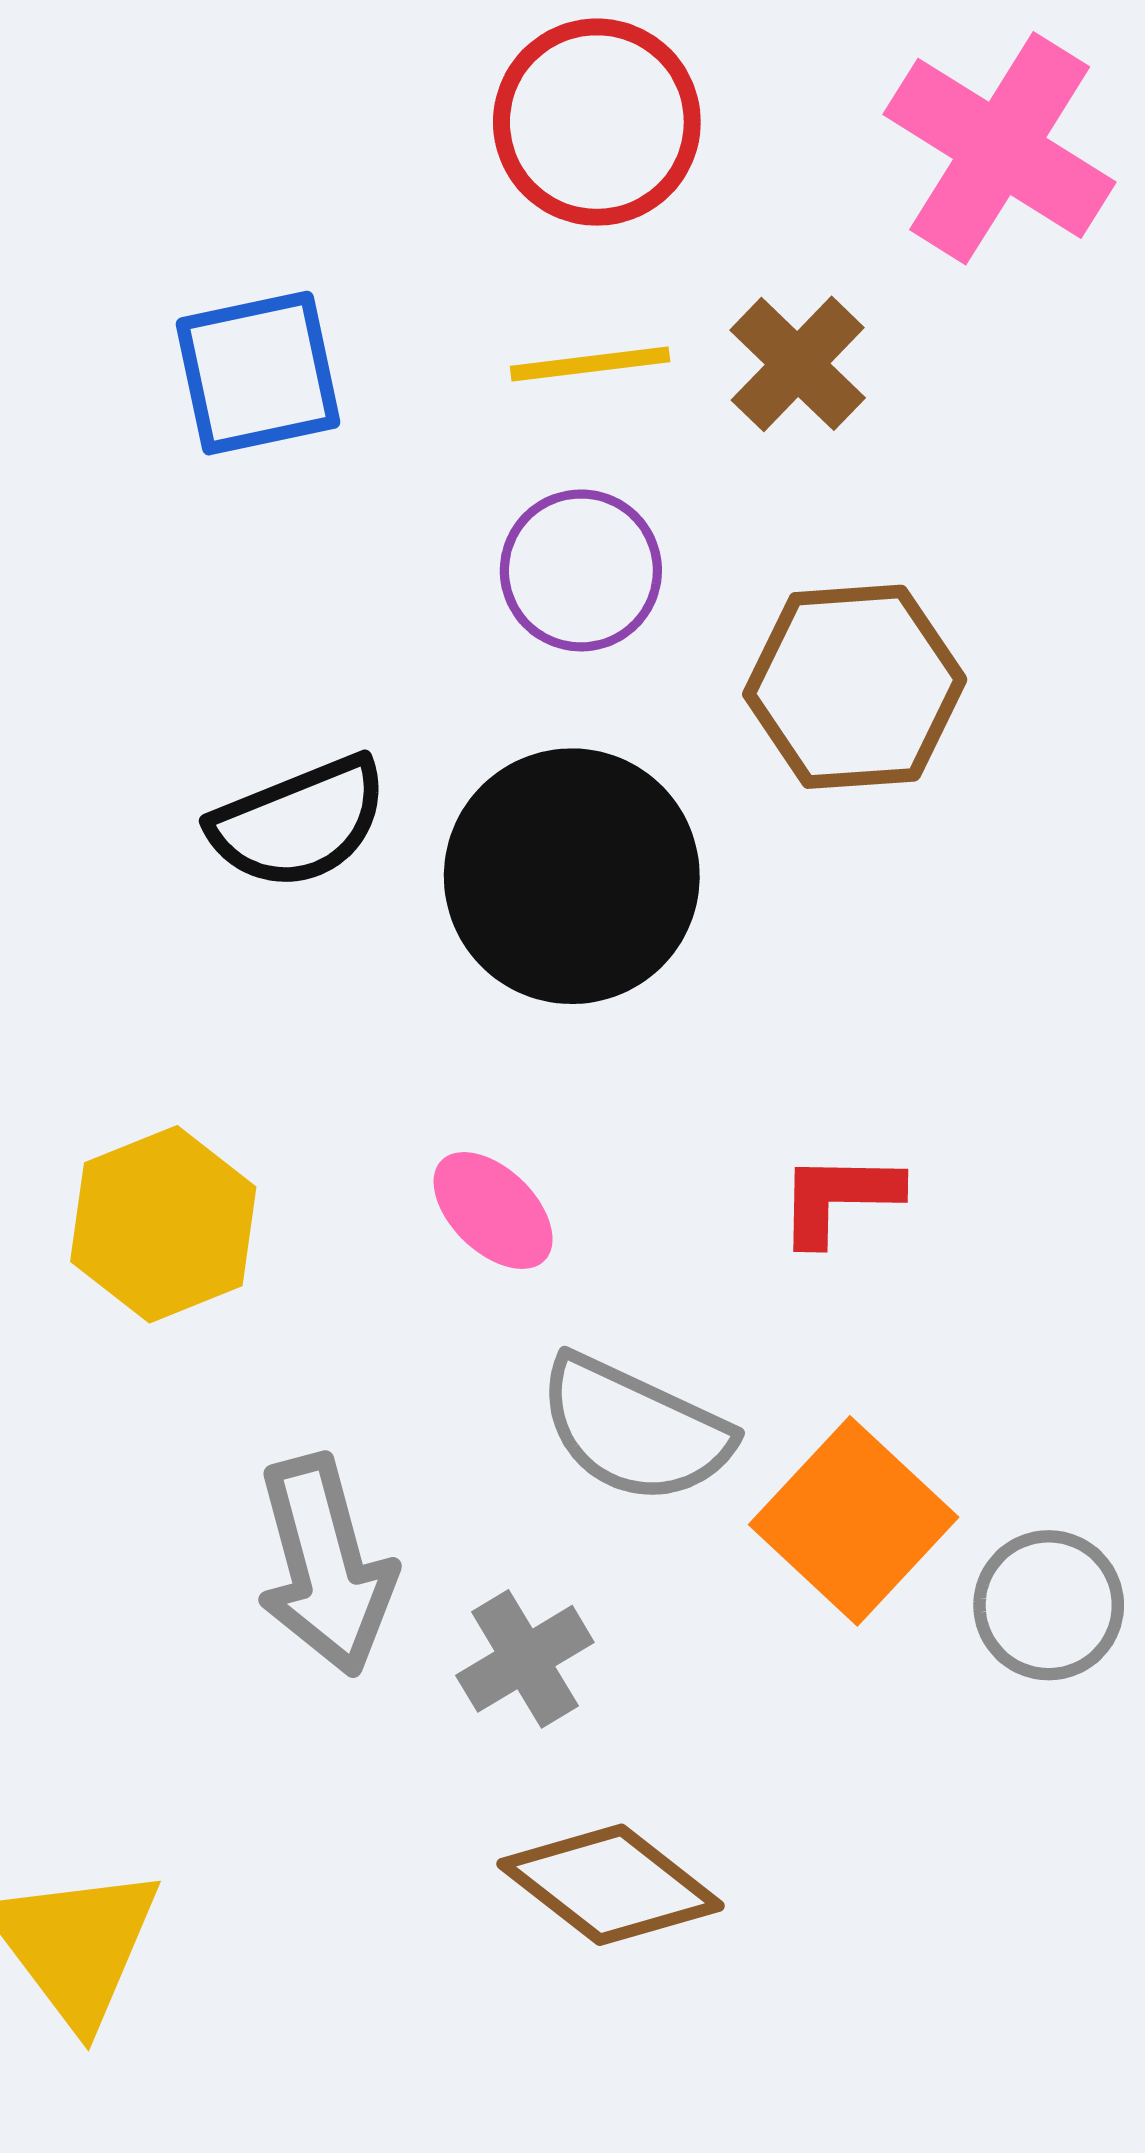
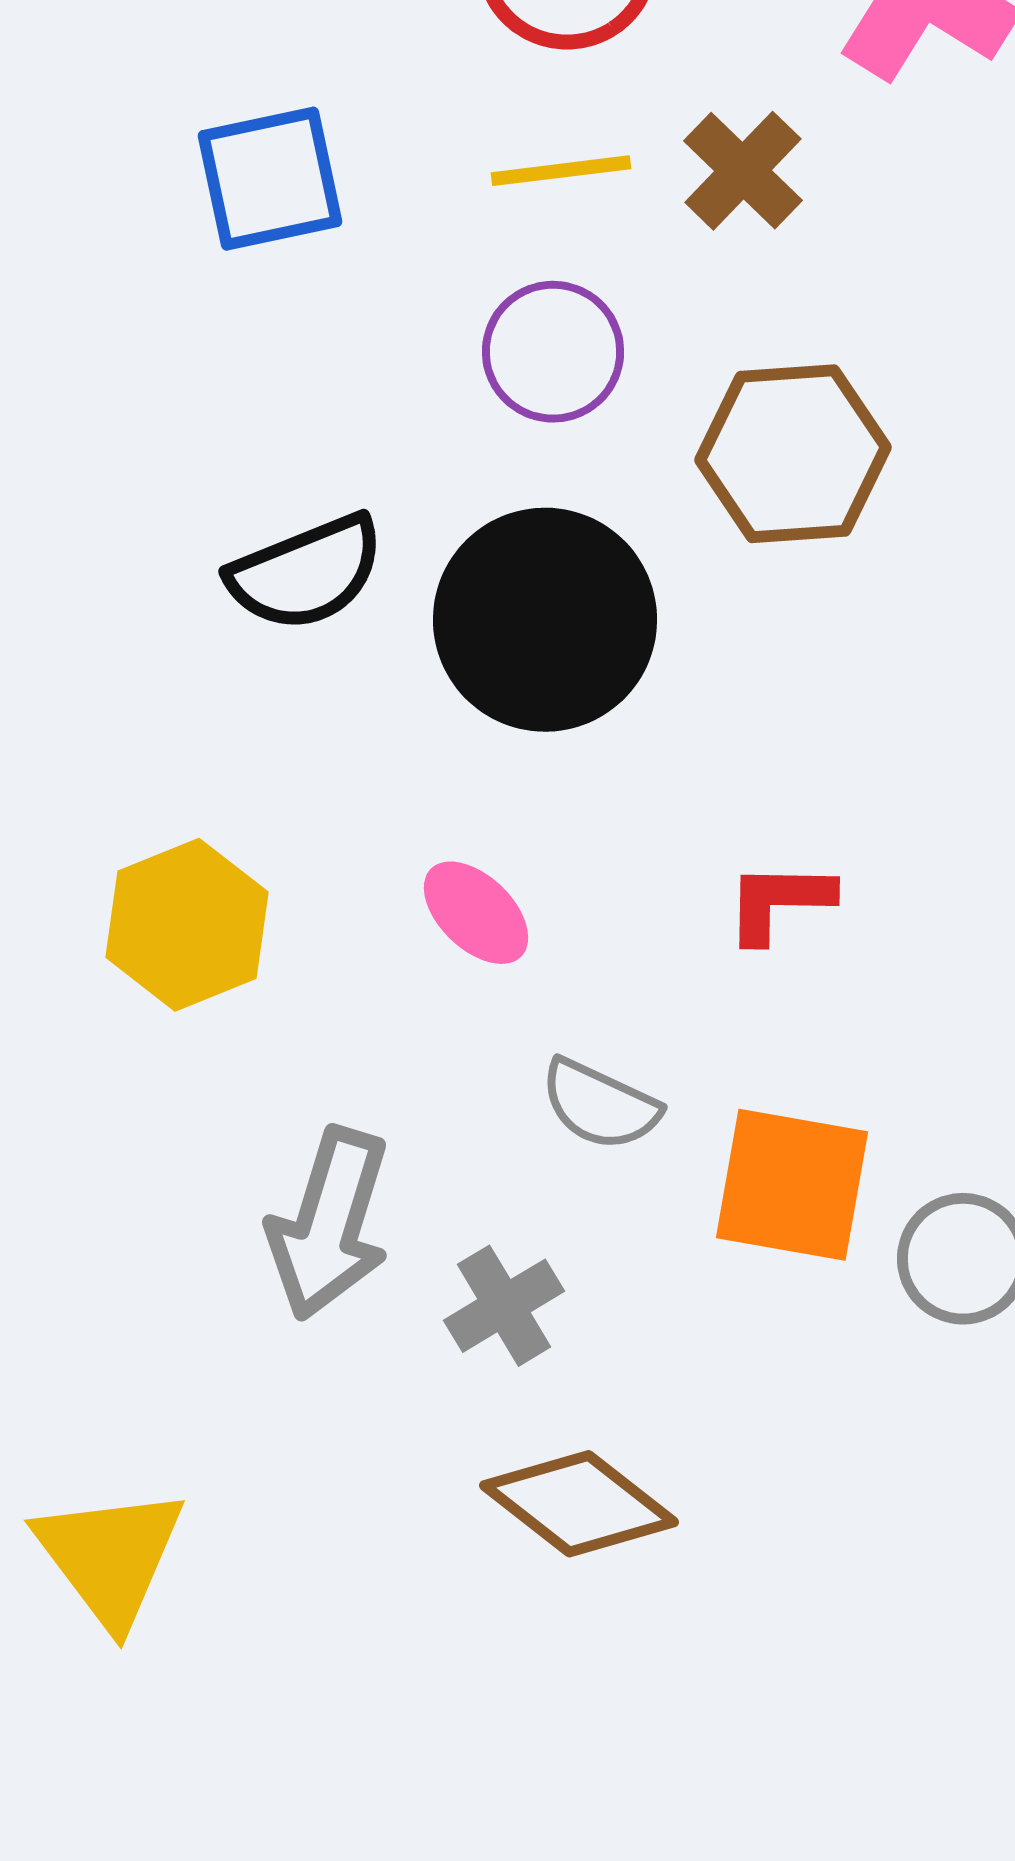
gray semicircle: (635, 1430) -> (600, 1105), size x0.7
orange square: (854, 1521) -> (792, 1185), turned -33
gray arrow: (325, 1565) -> (329, 1224), turned 32

